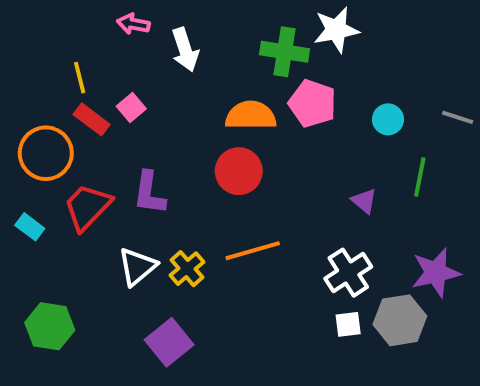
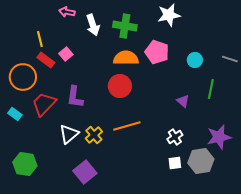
green cross: (285, 52) -> (125, 26), moved
white cross: (348, 273) -> (175, 137), size x0.7

